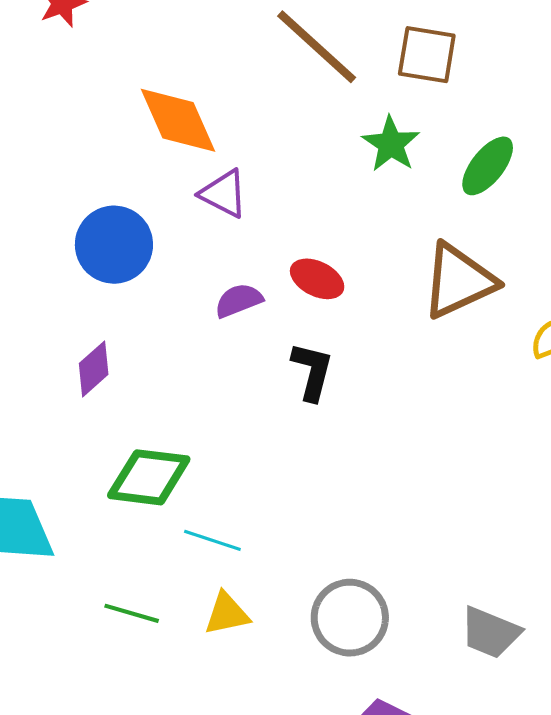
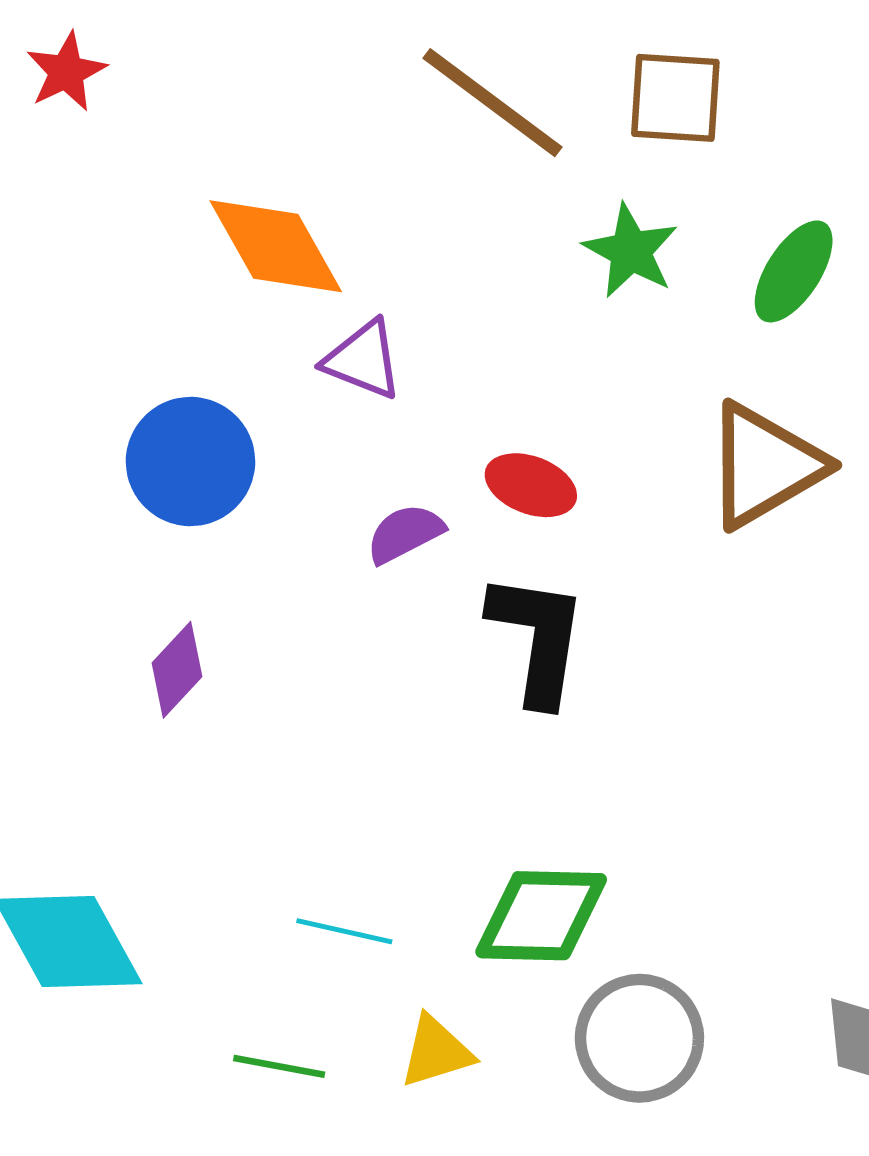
black L-shape: (312, 371) -> (538, 638), size x1.4
green diamond: (149, 477) -> (541, 916), moved
cyan line: (212, 540) -> (344, 931), moved

